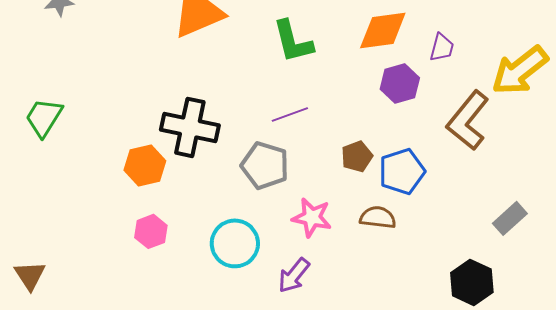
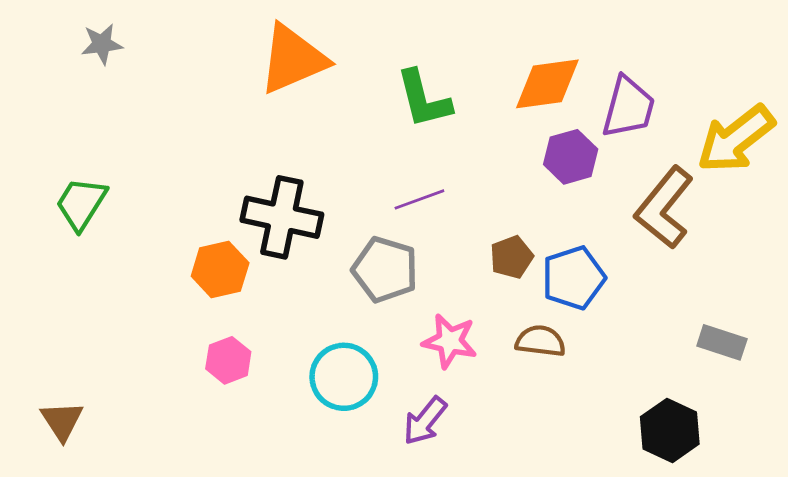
purple trapezoid: (442, 47) -> (628, 107), size x1.6
gray rectangle: (510, 218) -> (722, 342), turned 60

